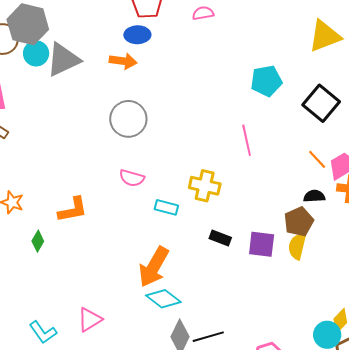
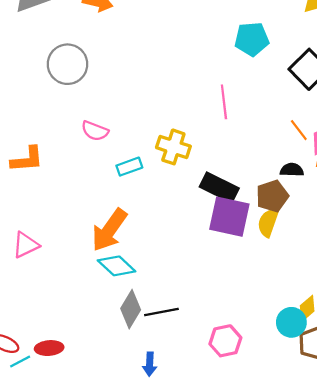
gray circle: (128, 119) -> (68, 64), moved
cyan rectangle: (166, 207) -> (129, 167), turned -40
black rectangle: (220, 238) -> (219, 188), moved, size x1.6
purple square: (262, 244) -> (229, 217), size x1.4
pink triangle: (90, 319) -> (26, 245), moved

